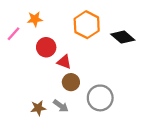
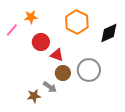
black diamond: (123, 37) -> (109, 33), turned -65
gray circle: (100, 98) -> (89, 70), moved
gray arrow: (61, 106) -> (50, 87), moved

